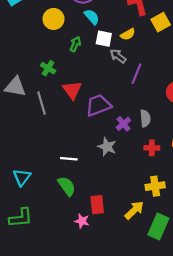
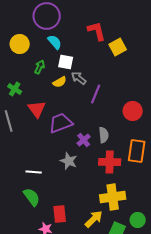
yellow semicircle: (128, 34) -> (60, 82), moved
red cross: (152, 148) -> (110, 162), size x1.5
yellow cross: (155, 186) -> (113, 197), size x1.4

